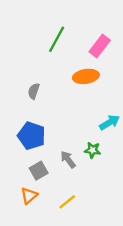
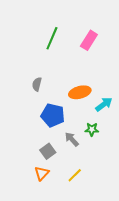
orange ellipse: (86, 76) -> (80, 92), moved
blue pentagon: (32, 136) -> (53, 115), moved

